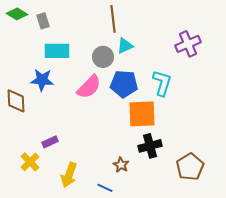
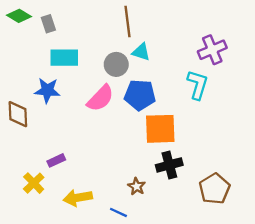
cyan triangle: (125, 46) -> (141, 52), turned 42
cyan L-shape: (162, 83) -> (198, 85), moved
yellow arrow: (69, 175) -> (78, 198), turned 60

